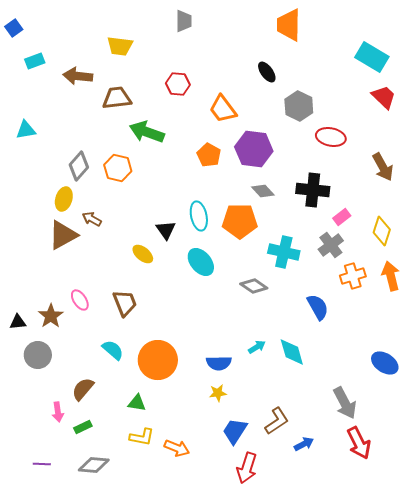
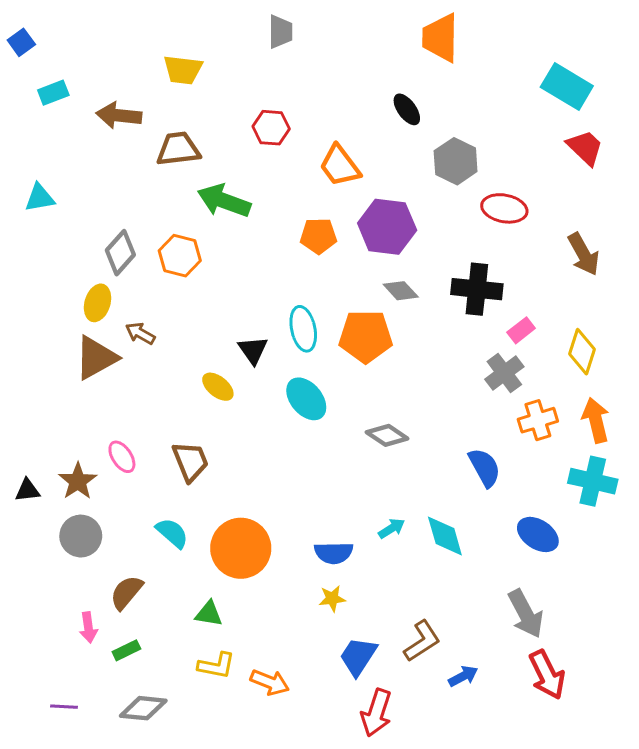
orange pentagon: (209, 155) -> (318, 236), turned -30
cyan cross: (284, 252) -> (593, 481), moved
gray circle: (38, 355) -> (81, 536), moved
blue ellipse: (385, 363) -> (538, 534), moved

